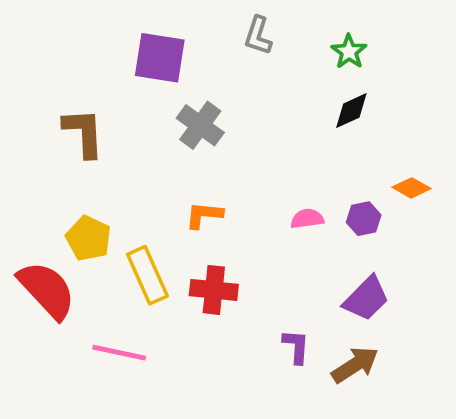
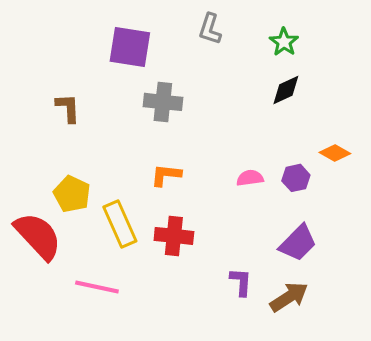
gray cross: (200, 125) -> (163, 102), turned -30
brown L-shape: (84, 133) -> (68, 108), size x0.7

